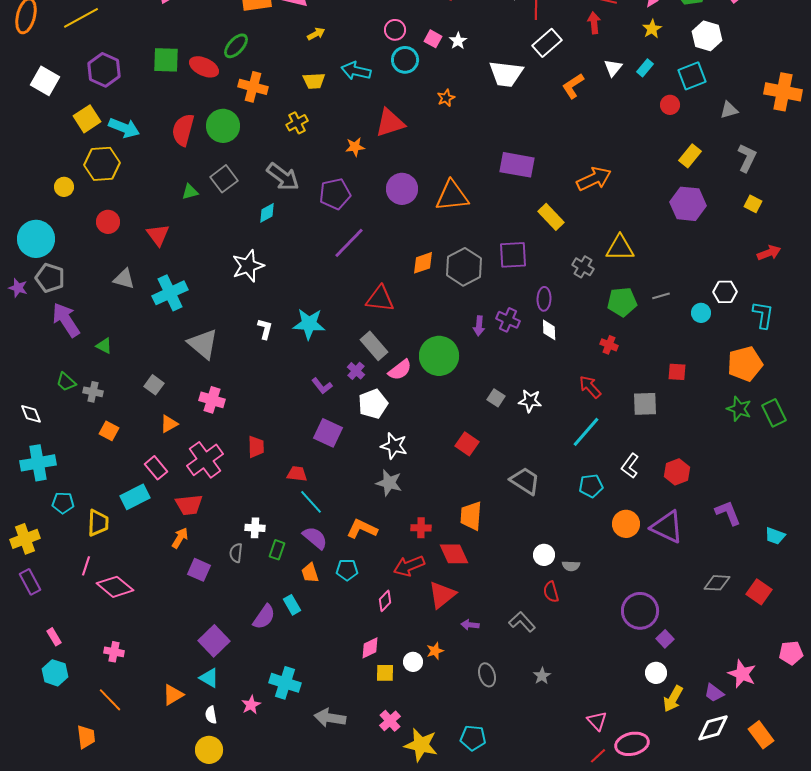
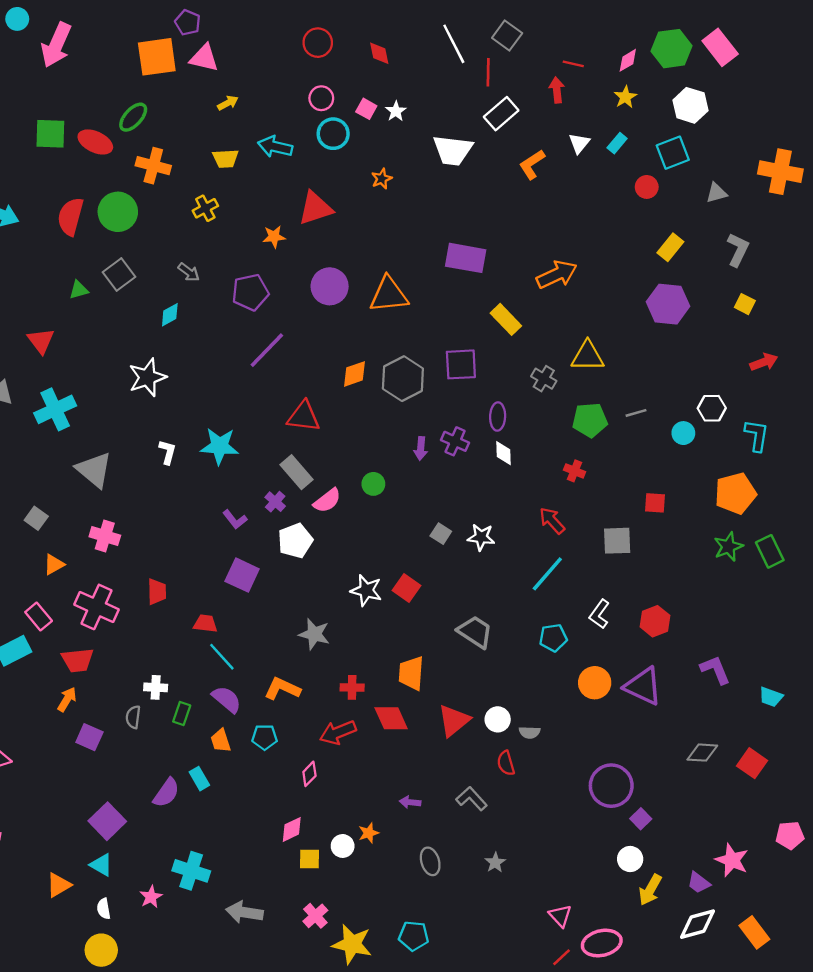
gray arrow: (283, 177) -> (189, 272), size x0.6
green circle: (439, 356) -> (373, 484), size x0.5
green star: (739, 409) -> (728, 547), turned 30
white star: (394, 446) -> (366, 590), moved
pink cross: (205, 460) -> (97, 607), turned -30
red triangle: (442, 595) -> (454, 721), moved

